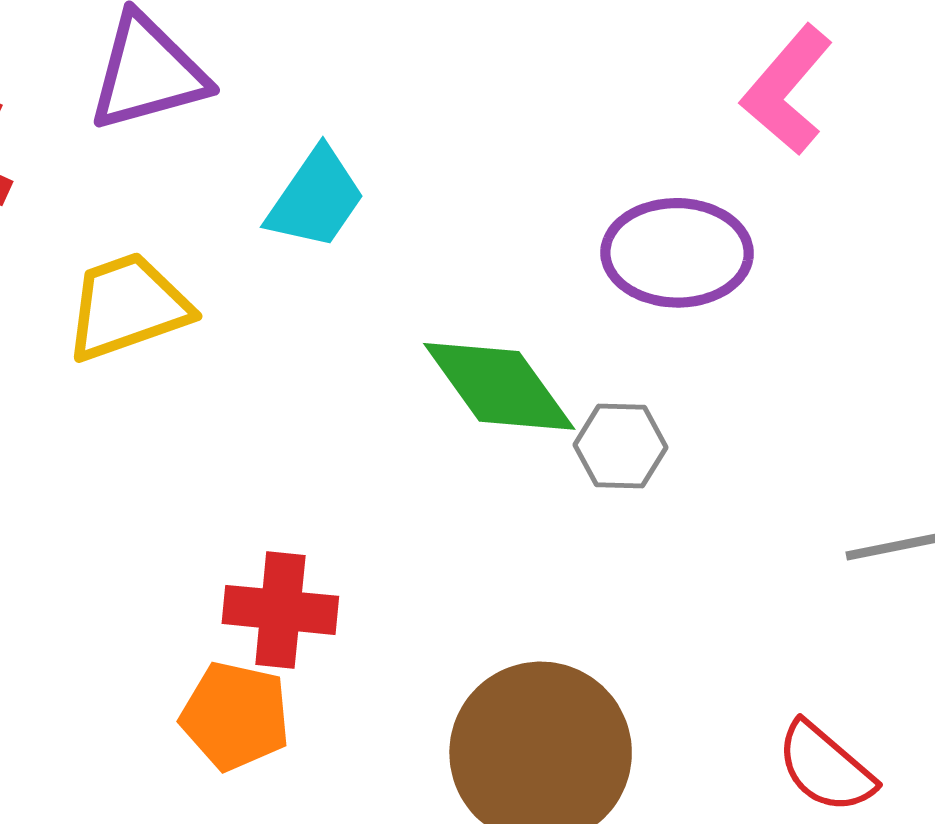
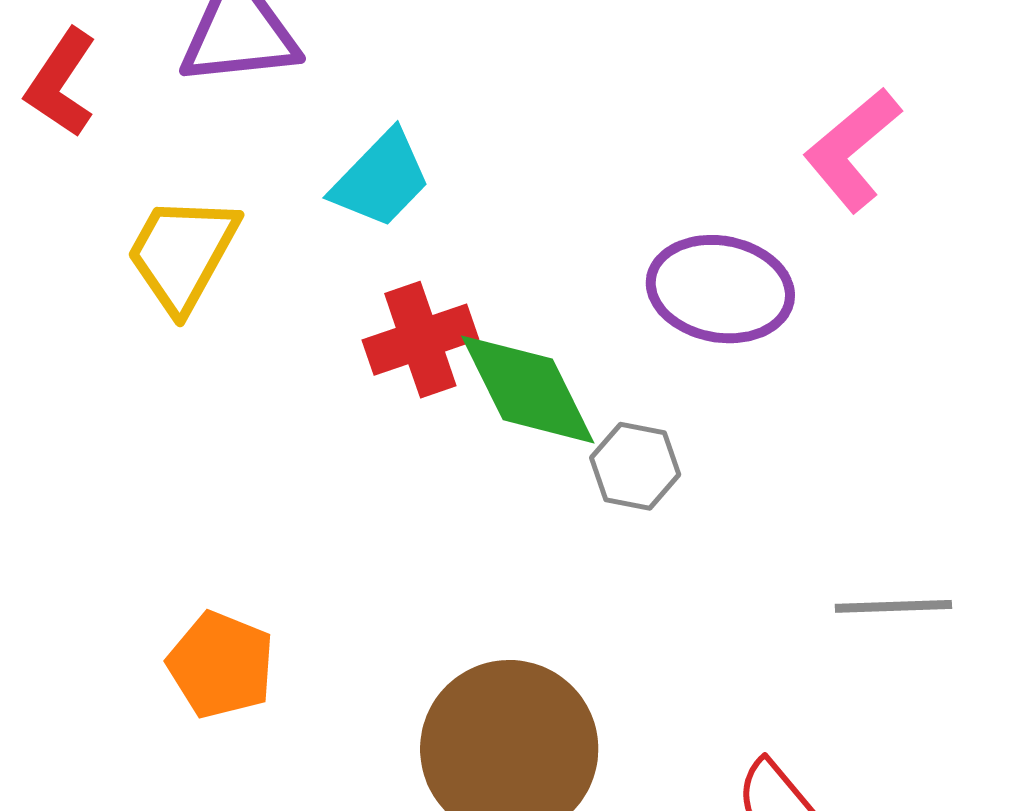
yellow trapezoid: (127, 307) -> (182, 253), turned -51
red cross: (280, 610) -> (420, 340), moved, turned -34

